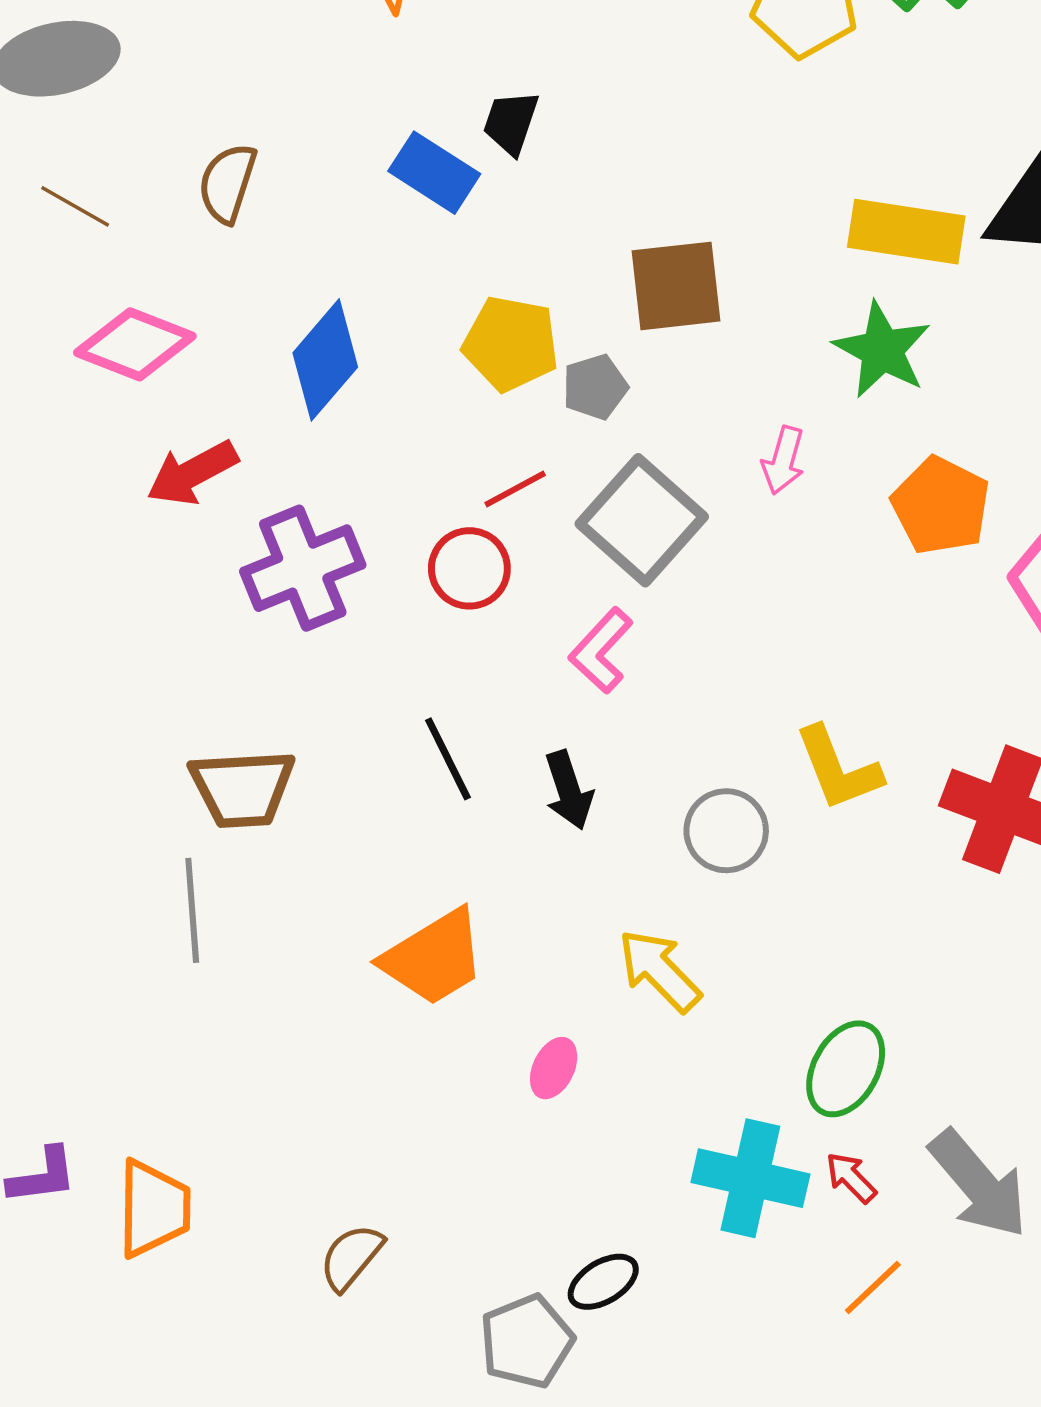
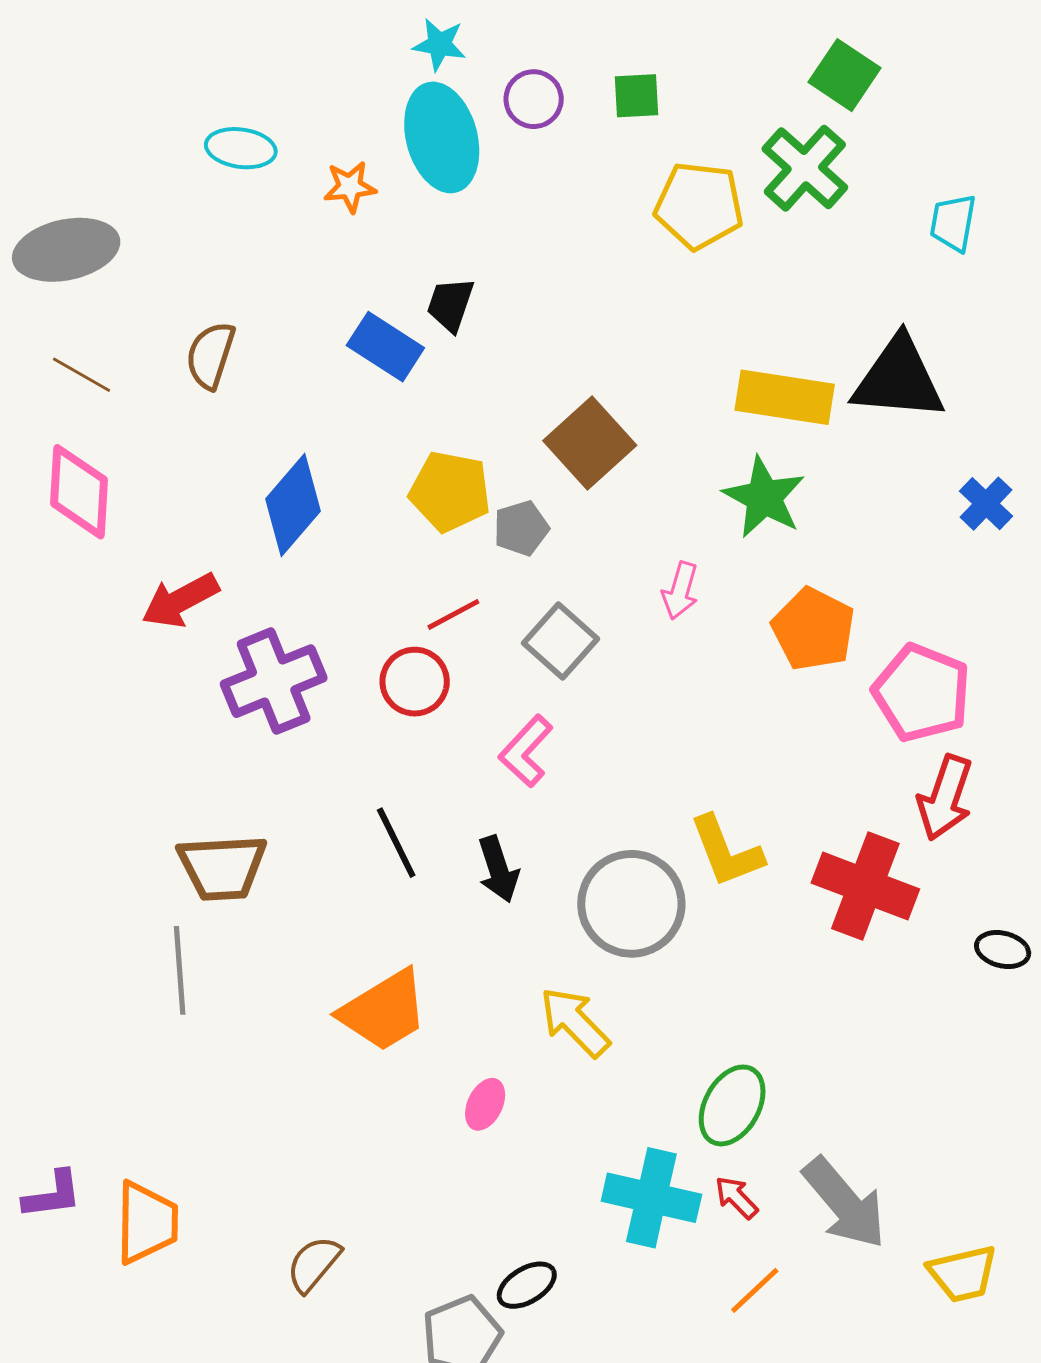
brown square: (676, 286) -> (590, 443), turned -36
pink diamond: (135, 344) -> (79, 492), moved, turned 72
gray square: (642, 520) -> (560, 641), size x0.7
gray circle: (726, 831) -> (631, 904), size x1.5

